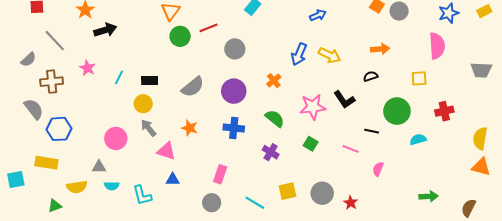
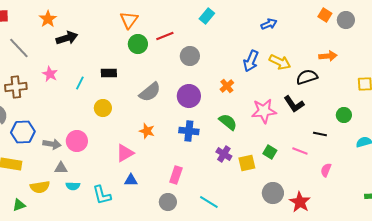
black semicircle: (371, 76) -> (307, 77), moved, size x1.5
black rectangle: (150, 81) -> (109, 73), moved
green circle: (397, 111) -> (344, 115), size x0.6
gray arrow: (148, 128) -> (52, 144), moved, turned 138
green square: (311, 144) -> (270, 152), moved
pink triangle: (166, 151) -> (125, 153), turned -48
yellow square: (287, 191) -> (247, 163), moved
red star: (351, 203) -> (300, 202), size x1.5

